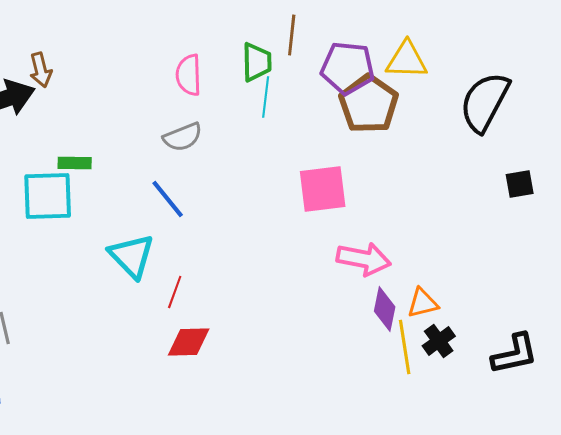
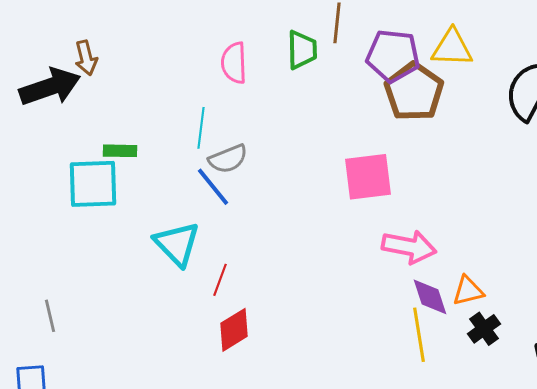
cyan line: (266, 97) -> (201, 128), moved
gray semicircle: (183, 137) -> (228, 159), moved
purple diamond: (385, 309) -> (430, 297), turned -30
red diamond: (189, 342) -> (234, 330), turned -30
yellow line: (405, 347) -> (419, 335), moved

